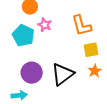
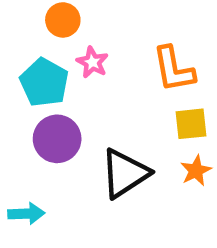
purple circle: (32, 73) -> (57, 139), moved

